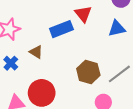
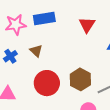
blue rectangle: (61, 29) -> (44, 18), moved
red circle: (42, 93) -> (47, 83), moved

